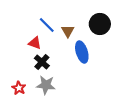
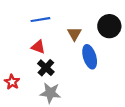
blue line: (47, 25) -> (40, 20), moved, turned -54
red star: (19, 88) -> (12, 82), moved

